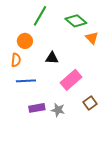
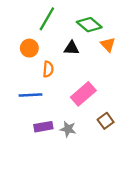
black triangle: (52, 58) -> (72, 48), moved
orange semicircle: (16, 60) -> (48, 69), moved

